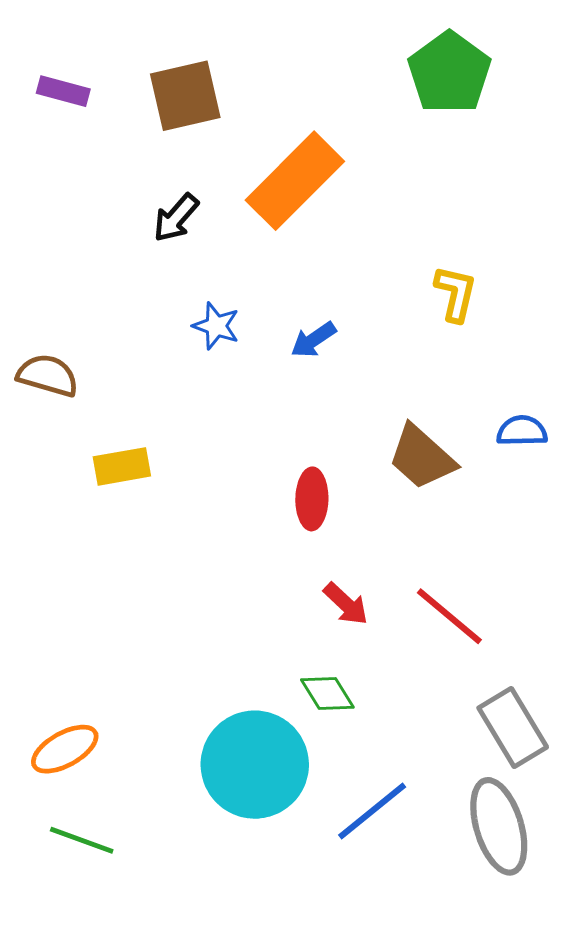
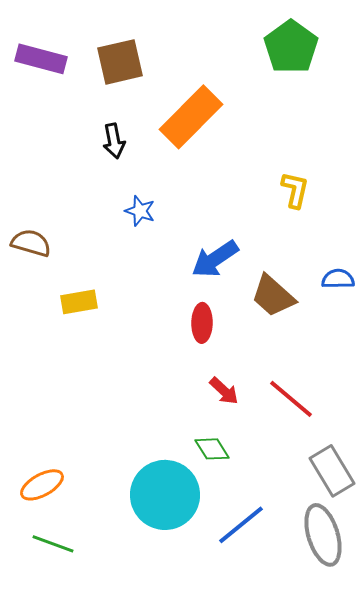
purple rectangle: (63, 91) -> (41, 59), size x1.5
black arrow: (176, 218) -> (114, 141), turned -52
blue arrow: (313, 340) -> (215, 259), moved, size x1.6

